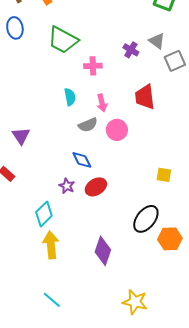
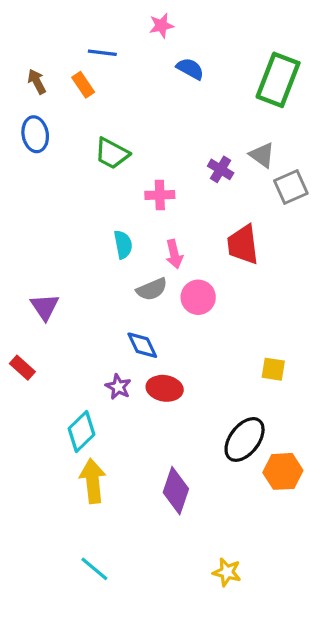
green trapezoid: (63, 40) -> (112, 153), size x0.7
red ellipse: (96, 187) -> (165, 388), turned 40
yellow star: (135, 302) -> (227, 572), size x0.7

